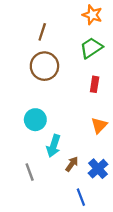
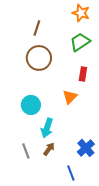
orange triangle: (99, 125) -> (70, 97), moved
brown arrow: (72, 164) -> (49, 149), moved

